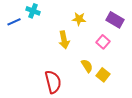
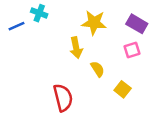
yellow star: (79, 19) -> (94, 23), size x1.5
pink square: (103, 42) -> (132, 50), moved, turned 32
yellow semicircle: (87, 66) -> (98, 69), moved

